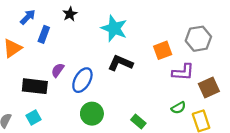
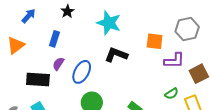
blue rectangle: (44, 34) -> (54, 39), moved
orange square: (163, 50) -> (155, 41), turned 30

